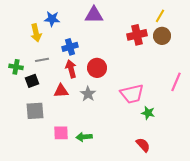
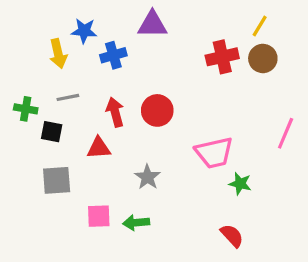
blue cross: (70, 47) -> (113, 55), moved
black square: (32, 81) -> (52, 132), turned 32
gray star: (88, 94) -> (148, 177), moved

